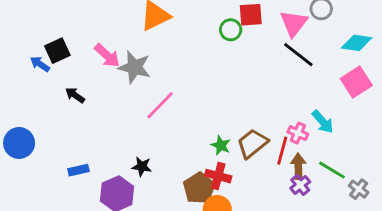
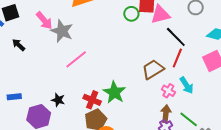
pink triangle: (294, 23) -> (160, 15), moved, turned 30
brown trapezoid: (252, 144) -> (153, 69), moved
green star: (221, 145) -> (114, 92), size x1.6
red line: (282, 151) -> (177, 58), moved
red cross: (218, 176) -> (92, 100), moved

